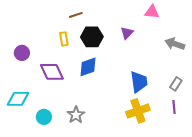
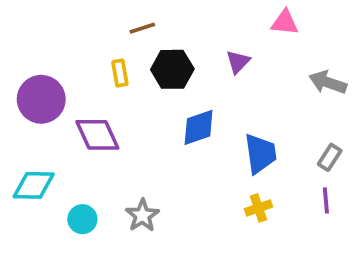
purple circle: (22, 53) -> (41, 99), size x1.6
blue diamond: (88, 67) -> (199, 127), moved
yellow cross: (138, 111) -> (258, 208), size x0.6

